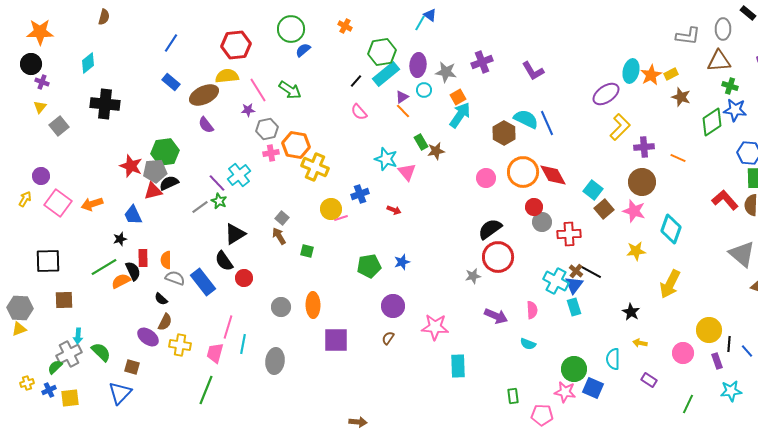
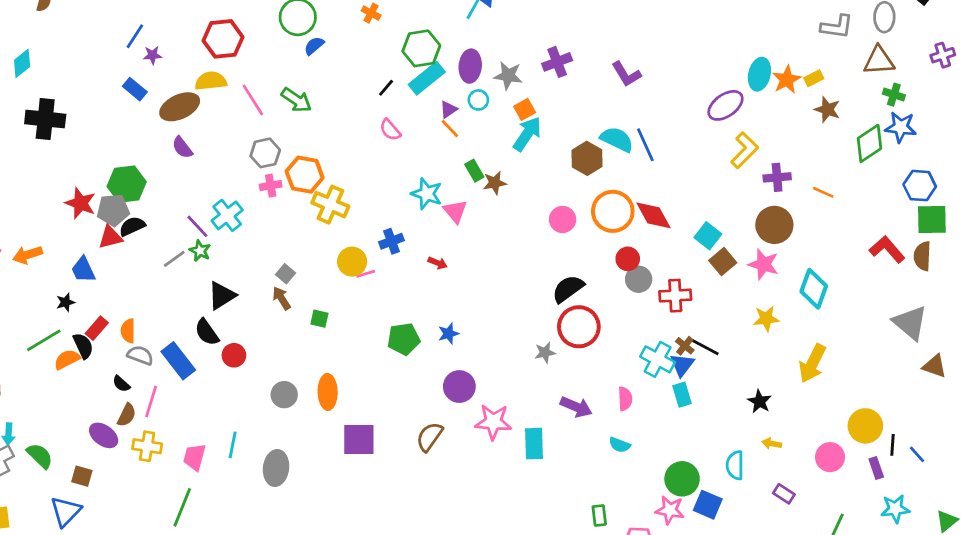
purple star: (248, 110) -> (152, 55), moved
red rectangle: (143, 258) -> (97, 328), turned 42
purple circle: (393, 306) -> (459, 387), moved
pink line: (228, 327) -> (151, 401), moved
brown semicircle: (388, 338) -> (429, 437), size x1.6
cyan rectangle: (458, 366) -> (534, 444), moved

